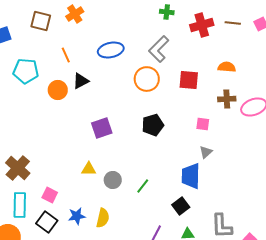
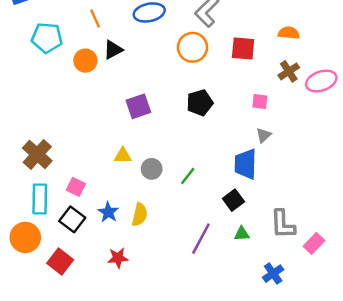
brown cross: (227, 99) -> (289, 71), turned -30
blue star: (77, 216) -> (108, 212), turned -30

